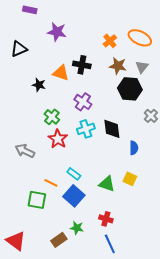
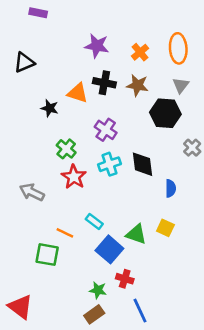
purple star: (57, 32) -> (97, 46), moved
orange ellipse: (140, 38) -> (178, 48), turned 60
brown star: (118, 66) -> (137, 85), moved
blue square: (74, 196) -> (109, 249), moved
red cross: (106, 219) -> (125, 279), moved
brown rectangle: (59, 240) -> (94, 314), moved

